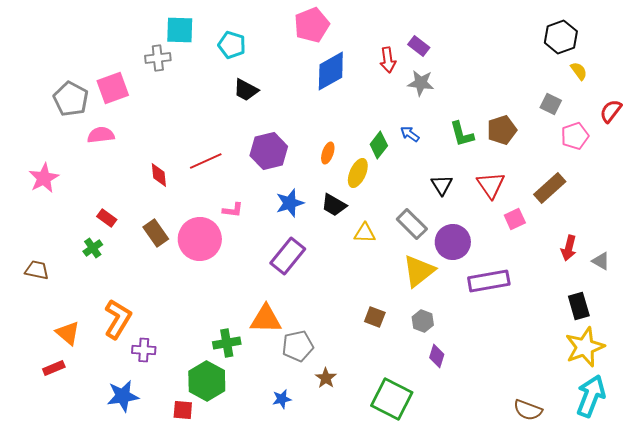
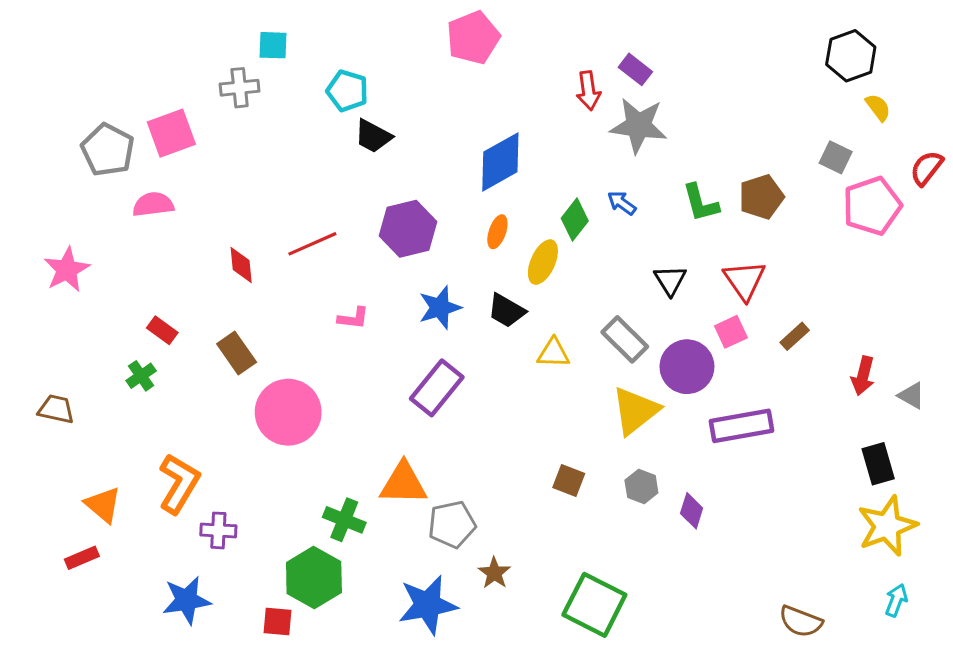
cyan square: (180, 30) -> (273, 45), size x0.7
cyan pentagon: (232, 45) -> (347, 91), moved
blue diamond: (331, 71) -> (500, 162), moved
gray star: (421, 83) -> (638, 126), size x1.4
pink pentagon: (575, 136) -> (872, 206), size x1.4
brown rectangle: (550, 188) -> (795, 336), moved, size x0.6
pink square: (515, 219) -> (731, 332), moved
pink circle: (200, 239) -> (288, 412), moved
green cross: (227, 343) -> (344, 520), turned 32
purple diamond: (437, 356) -> (692, 511), moved
cyan arrow: (591, 396) -> (896, 600), size x0.5
blue star: (282, 399) -> (428, 605), size x2.0

